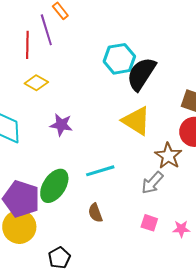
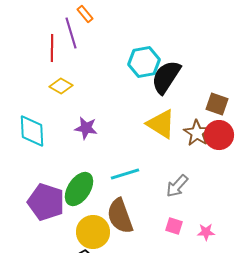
brown star: (168, 156) -> (197, 133), moved
brown semicircle: (95, 213) -> (120, 216), size x1.8
yellow circle: (19, 227) -> (93, 232), moved

